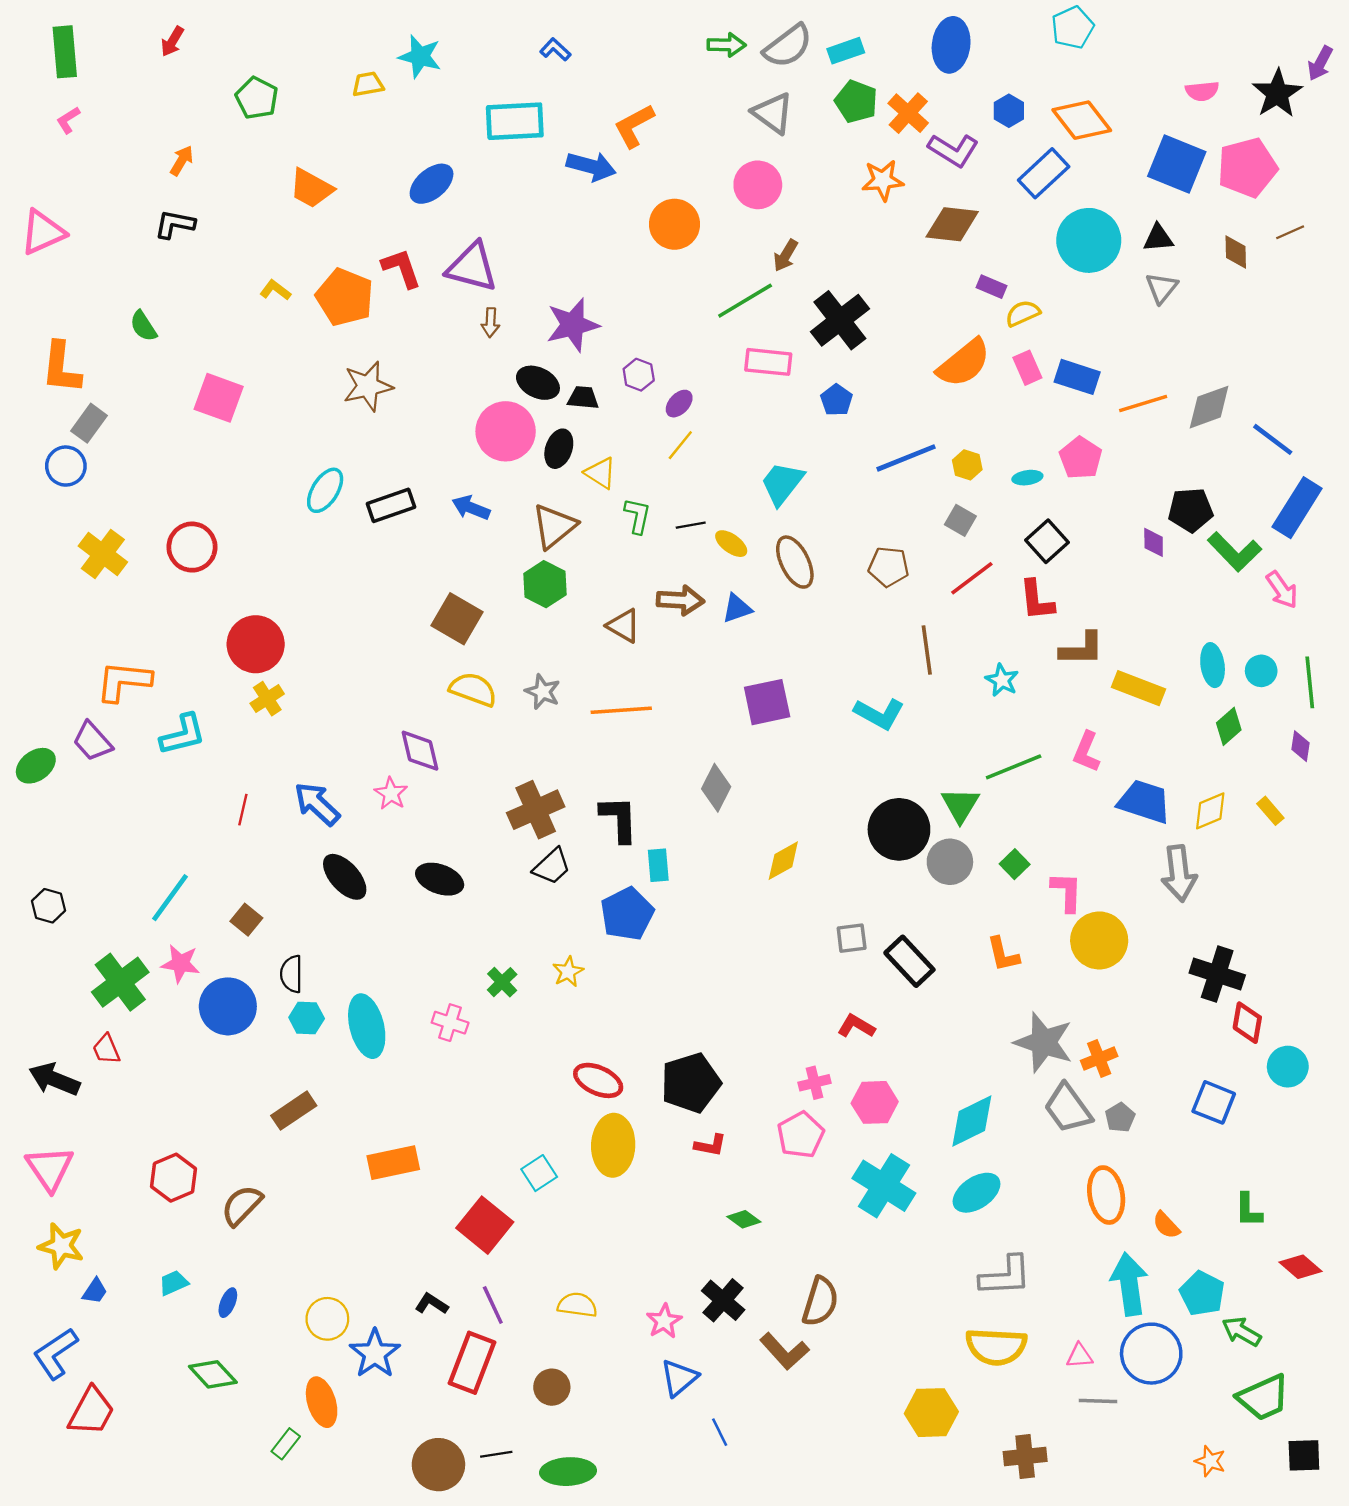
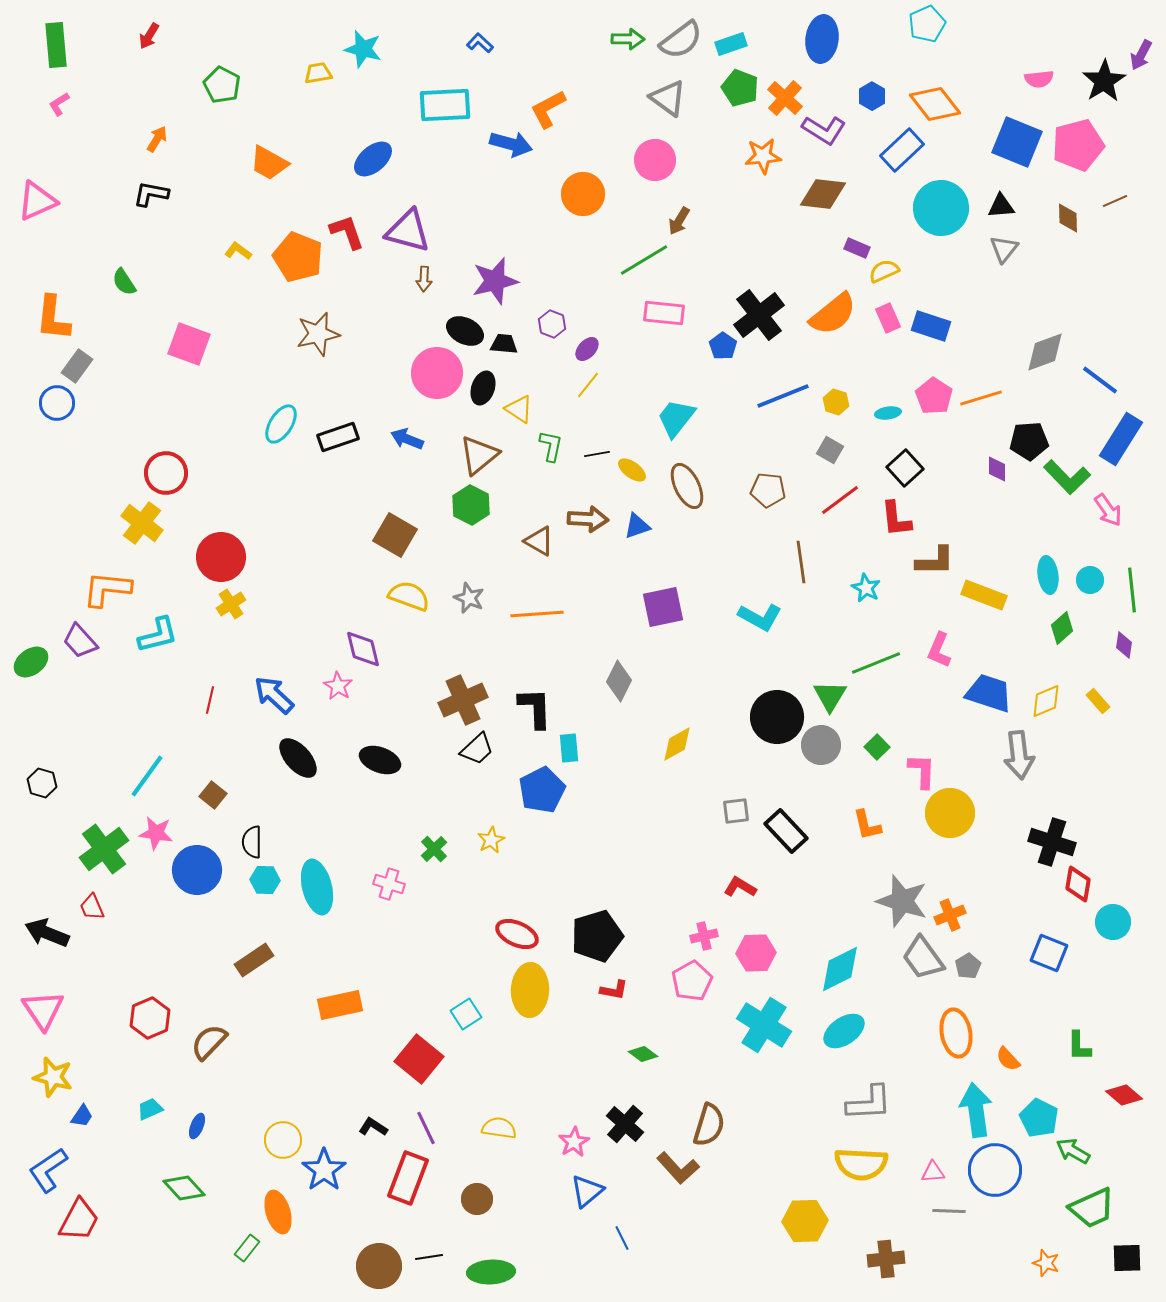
black cross: (840, 320) -> (759, 315), moved
orange line: (1143, 404) -> (981, 398), moved
yellow cross: (103, 554) -> (142, 523), moved

